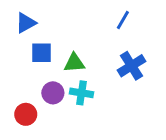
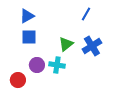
blue triangle: (26, 23) -> (27, 16), moved
green triangle: (74, 63) -> (66, 44), moved, turned -35

